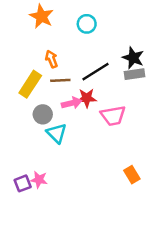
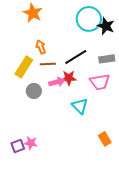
cyan circle: (87, 24) -> (89, 19), moved, size x1.6
black star: (133, 58) -> (106, 26), moved
pink trapezoid: (113, 116) -> (100, 82), moved
cyan triangle: (57, 133) -> (80, 106), moved

